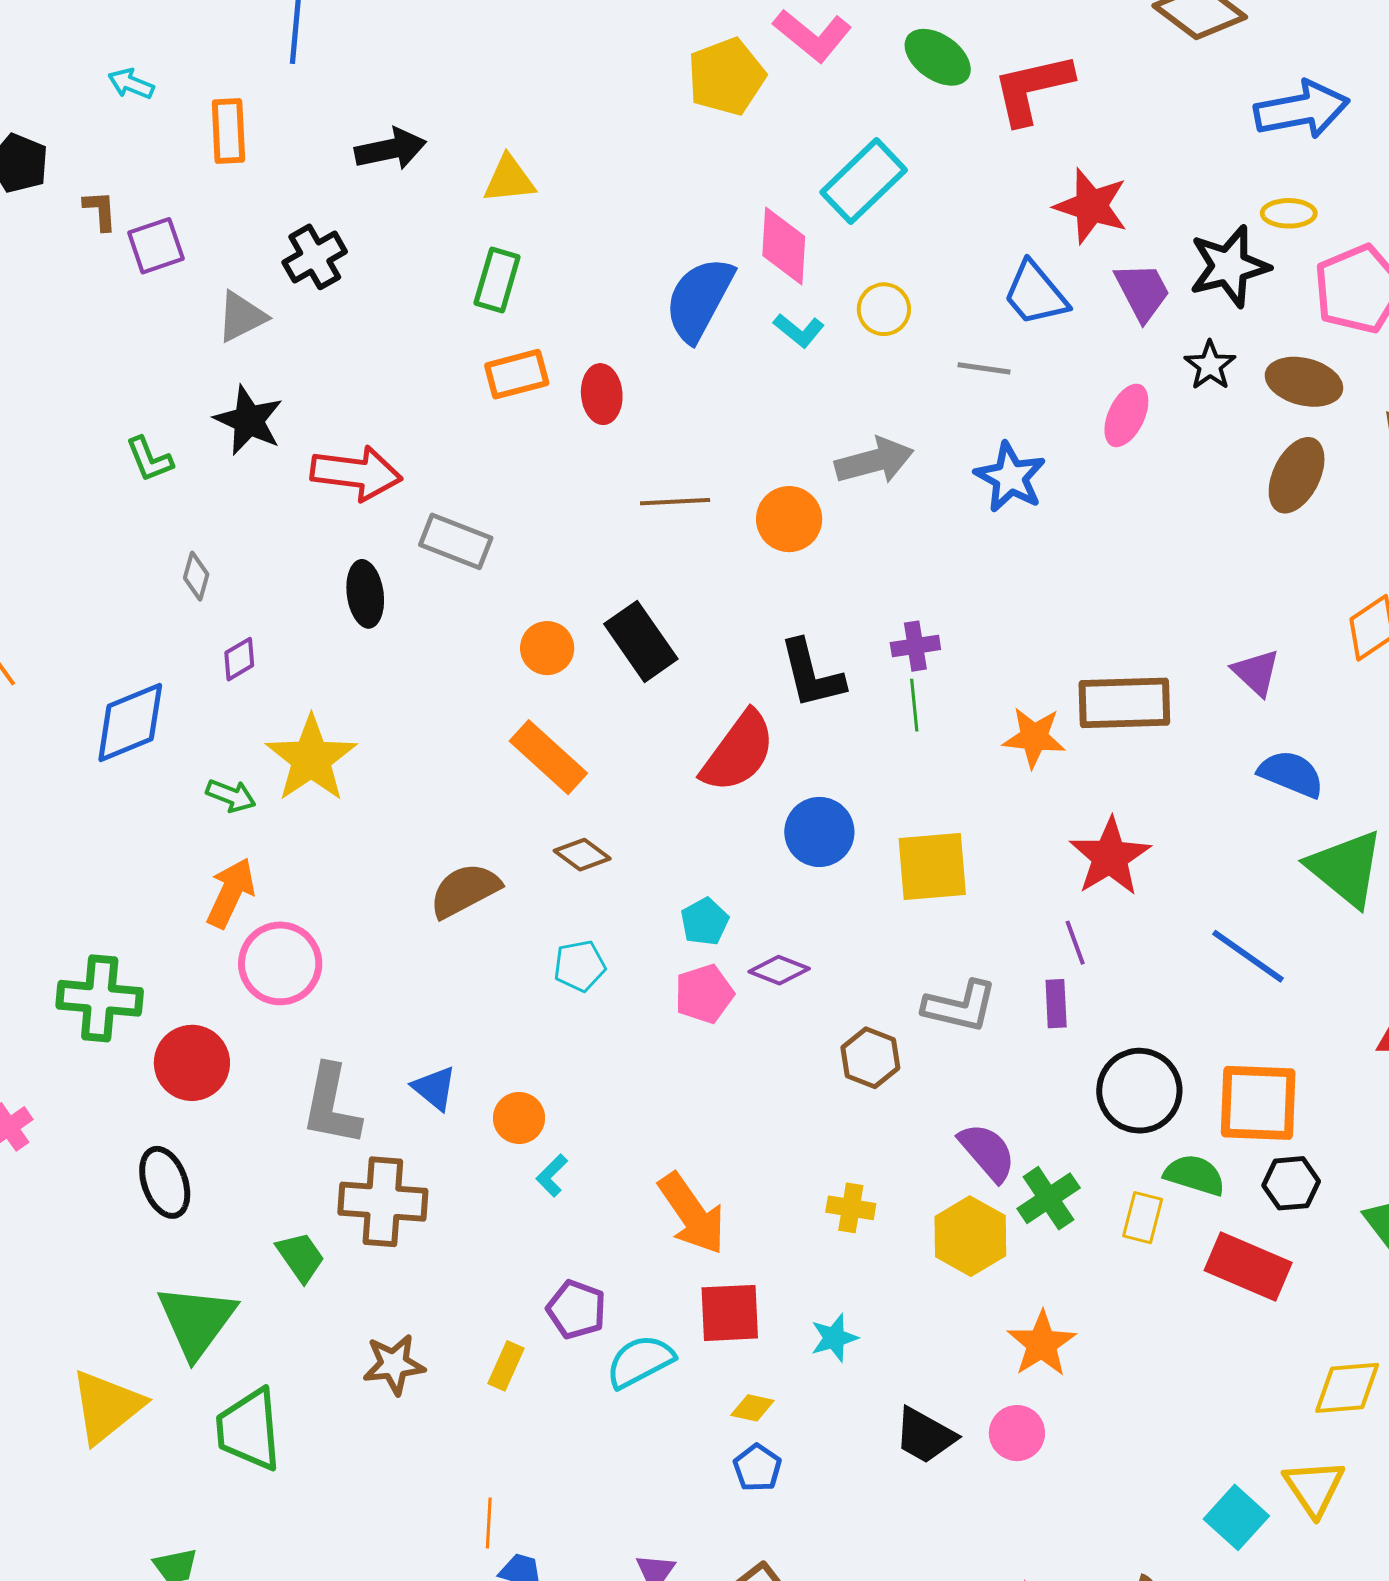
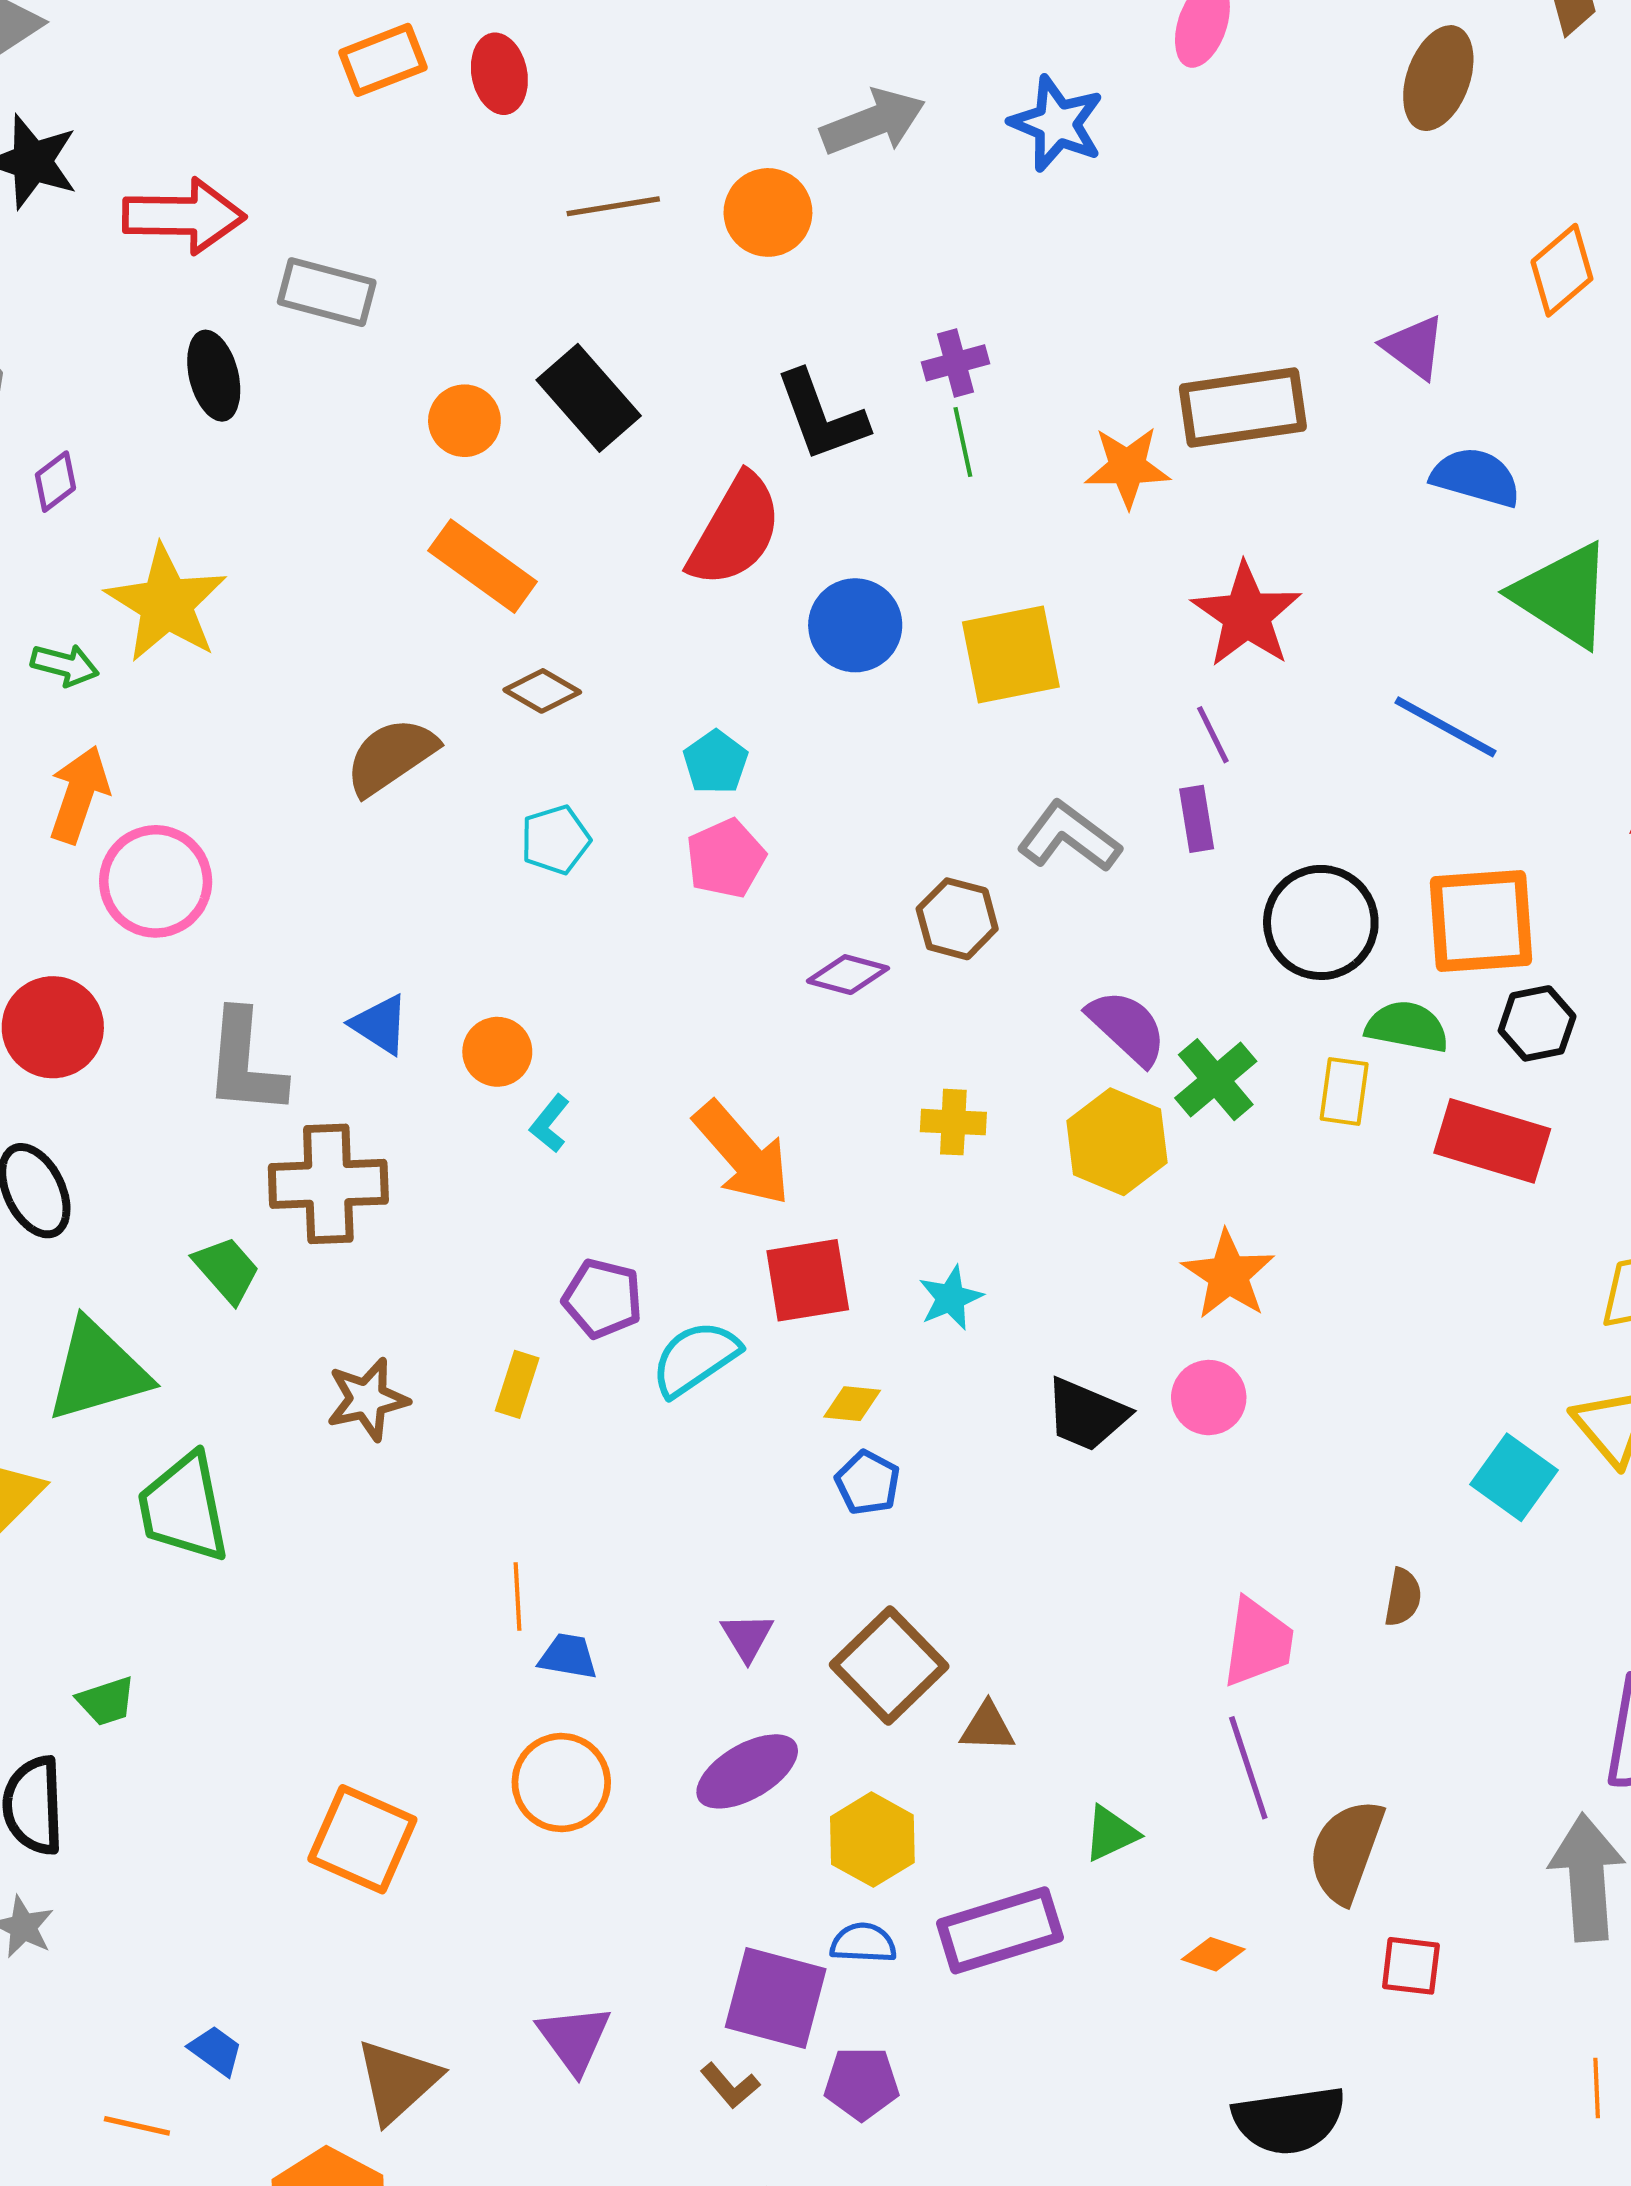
purple diamond: (779, 970) -> (848, 975), moved
gray L-shape: (960, 1006) -> (1069, 837), turned -150
green triangle: (197, 1321) -> (98, 1371), turned 44

